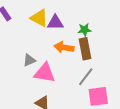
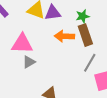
gray triangle: (29, 60) -> (29, 62), moved
pink triangle: (45, 73) -> (22, 44), moved

